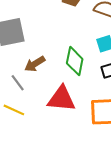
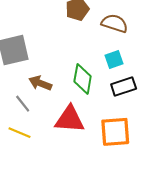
brown arrow: (35, 64) -> (40, 83), turned 55

